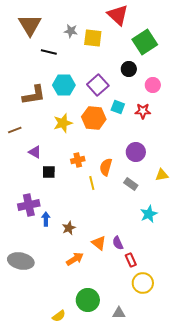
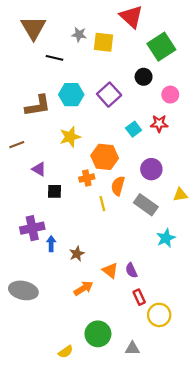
cyan square: (118, 107) -> (134, 129), moved, turned 32
orange hexagon: (94, 118) -> (105, 157), moved
gray rectangle: (131, 184) -> (146, 205), size x1.5
red rectangle: (131, 260) -> (139, 297), moved

